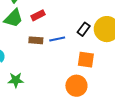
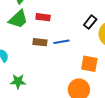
red rectangle: (38, 15) -> (43, 17), turned 32
black rectangle: (84, 29) -> (90, 22), moved

